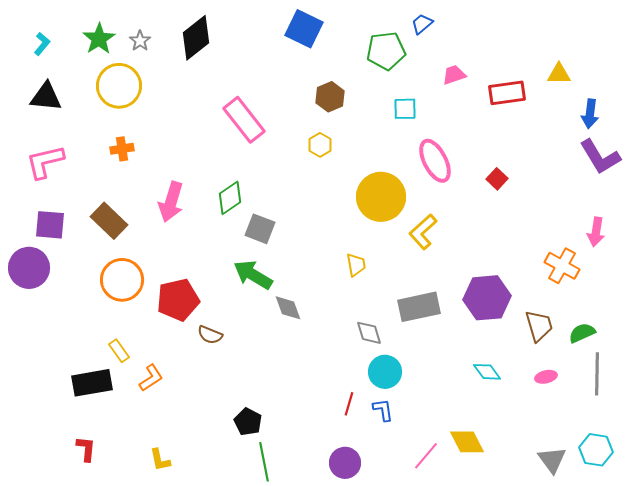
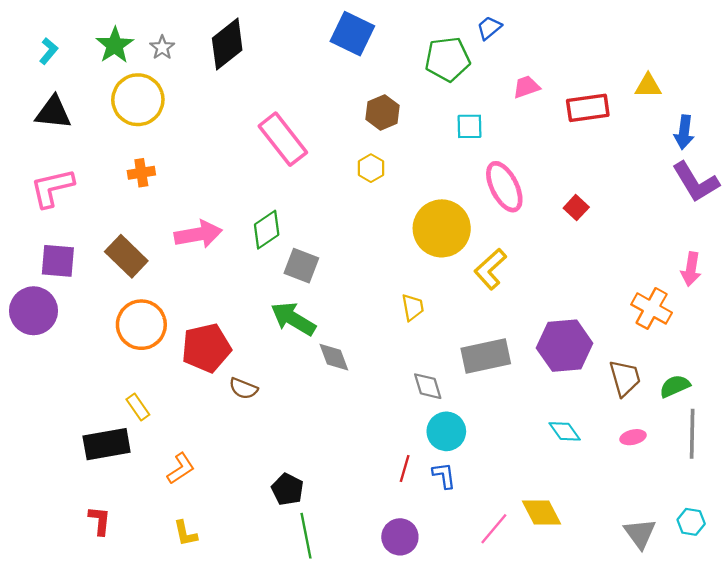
pink arrow: (171, 202) -> (198, 234), turned -117
orange L-shape: (151, 378) -> (181, 468), moved
cyan hexagon: (596, 450) -> (691, 522), size x0.7

